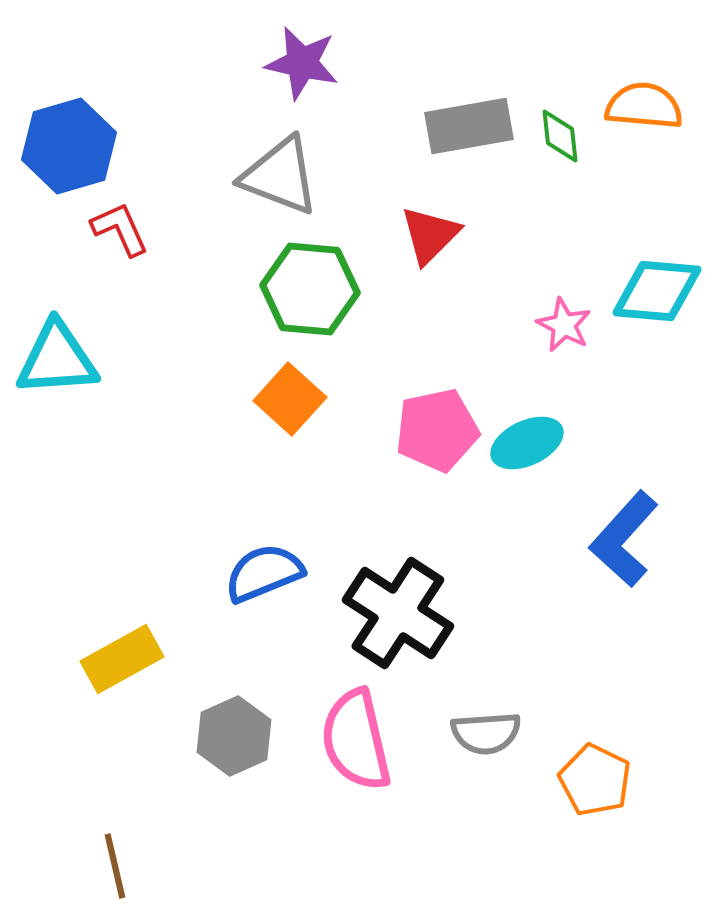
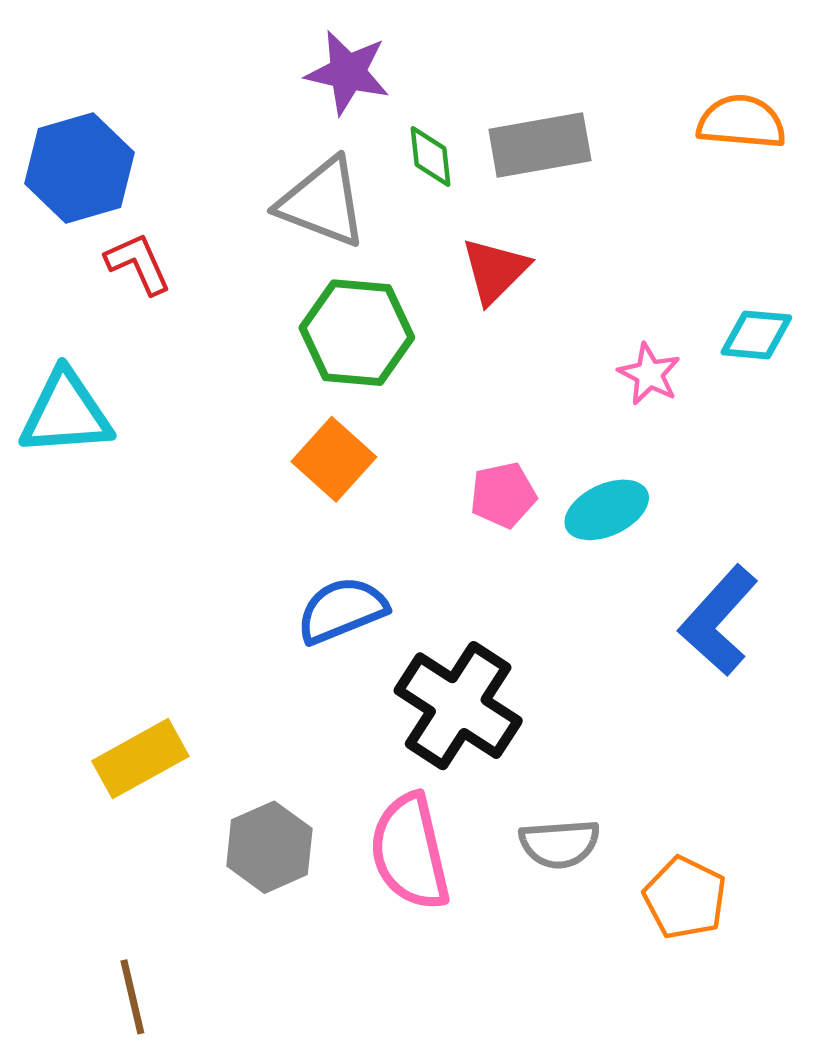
green diamond: (560, 136) -> (431, 156), moved
cyan diamond: (657, 291) -> (756, 335), size x0.7
pink pentagon: (437, 430) -> (503, 495), size x0.7
blue semicircle: (264, 573) -> (342, 610), moved

